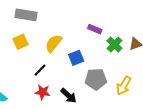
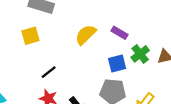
yellow semicircle: (53, 43) -> (86, 35), moved
blue square: (76, 58) -> (117, 64), moved

